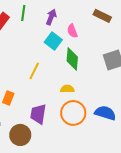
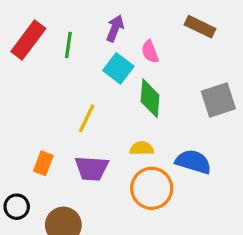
green line: (23, 13) -> (68, 45), moved
blue semicircle: (105, 113) -> (193, 162), moved
purple trapezoid: (38, 114) -> (92, 168), moved, turned -95

